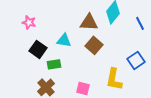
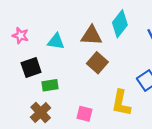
cyan triangle: (64, 40) -> (56, 41), moved
black square: (38, 49) -> (31, 67), turned 36

